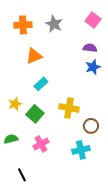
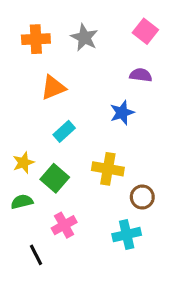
blue star: (93, 67) -> (122, 113), moved
green semicircle: (11, 139) -> (22, 202), moved
black line: (22, 175) -> (36, 255), moved

